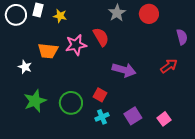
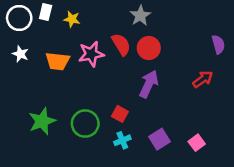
red circle: (149, 14) -> (149, 48), moved
white star: (25, 67) -> (20, 54), moved
purple arrow: (124, 70) -> (149, 84), turned -80

